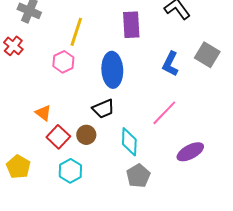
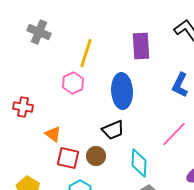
red cross: (13, 46) -> (23, 107), moved, turned -30
red square: (58, 137) -> (68, 158), turned -30

